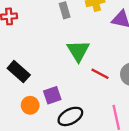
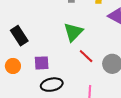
orange circle: (30, 105) -> (13, 66), moved

